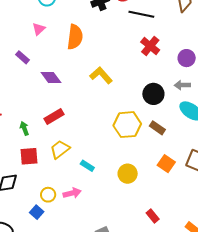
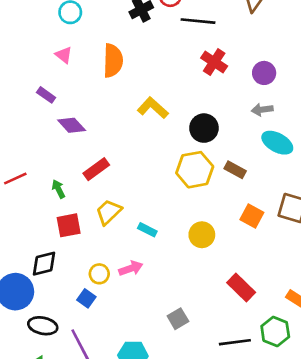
pink triangle: (39, 29) -> (64, 55), turned -32
purple diamond: (51, 78) -> (72, 125), moved
black circle: (153, 94) -> (204, 128), moved
red rectangle: (153, 216) -> (241, 287), size x1.5

